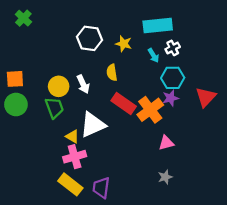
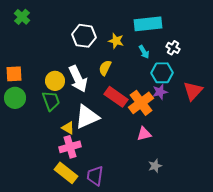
white cross: (173, 48) -> (173, 48), moved, turned -32
yellow semicircle: (112, 72) -> (105, 68), turned 35
white arrow: (83, 84) -> (78, 79), size x1.5
pink triangle: (166, 143) -> (144, 134), moved

